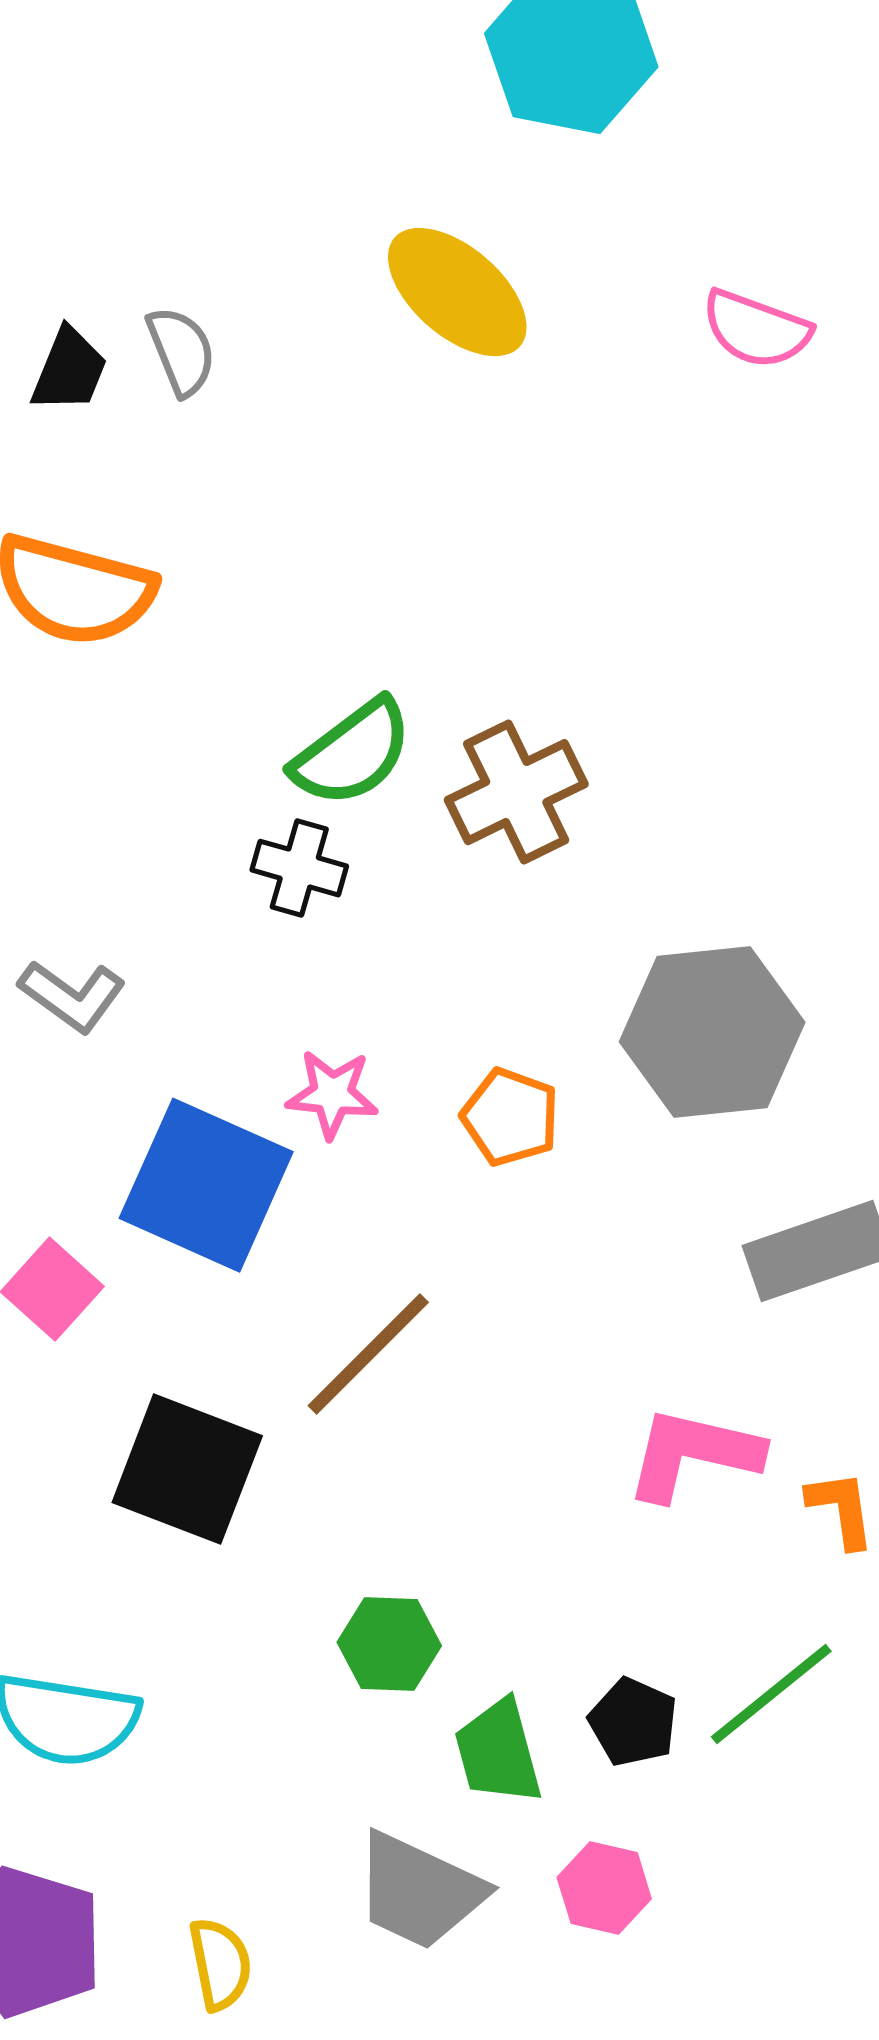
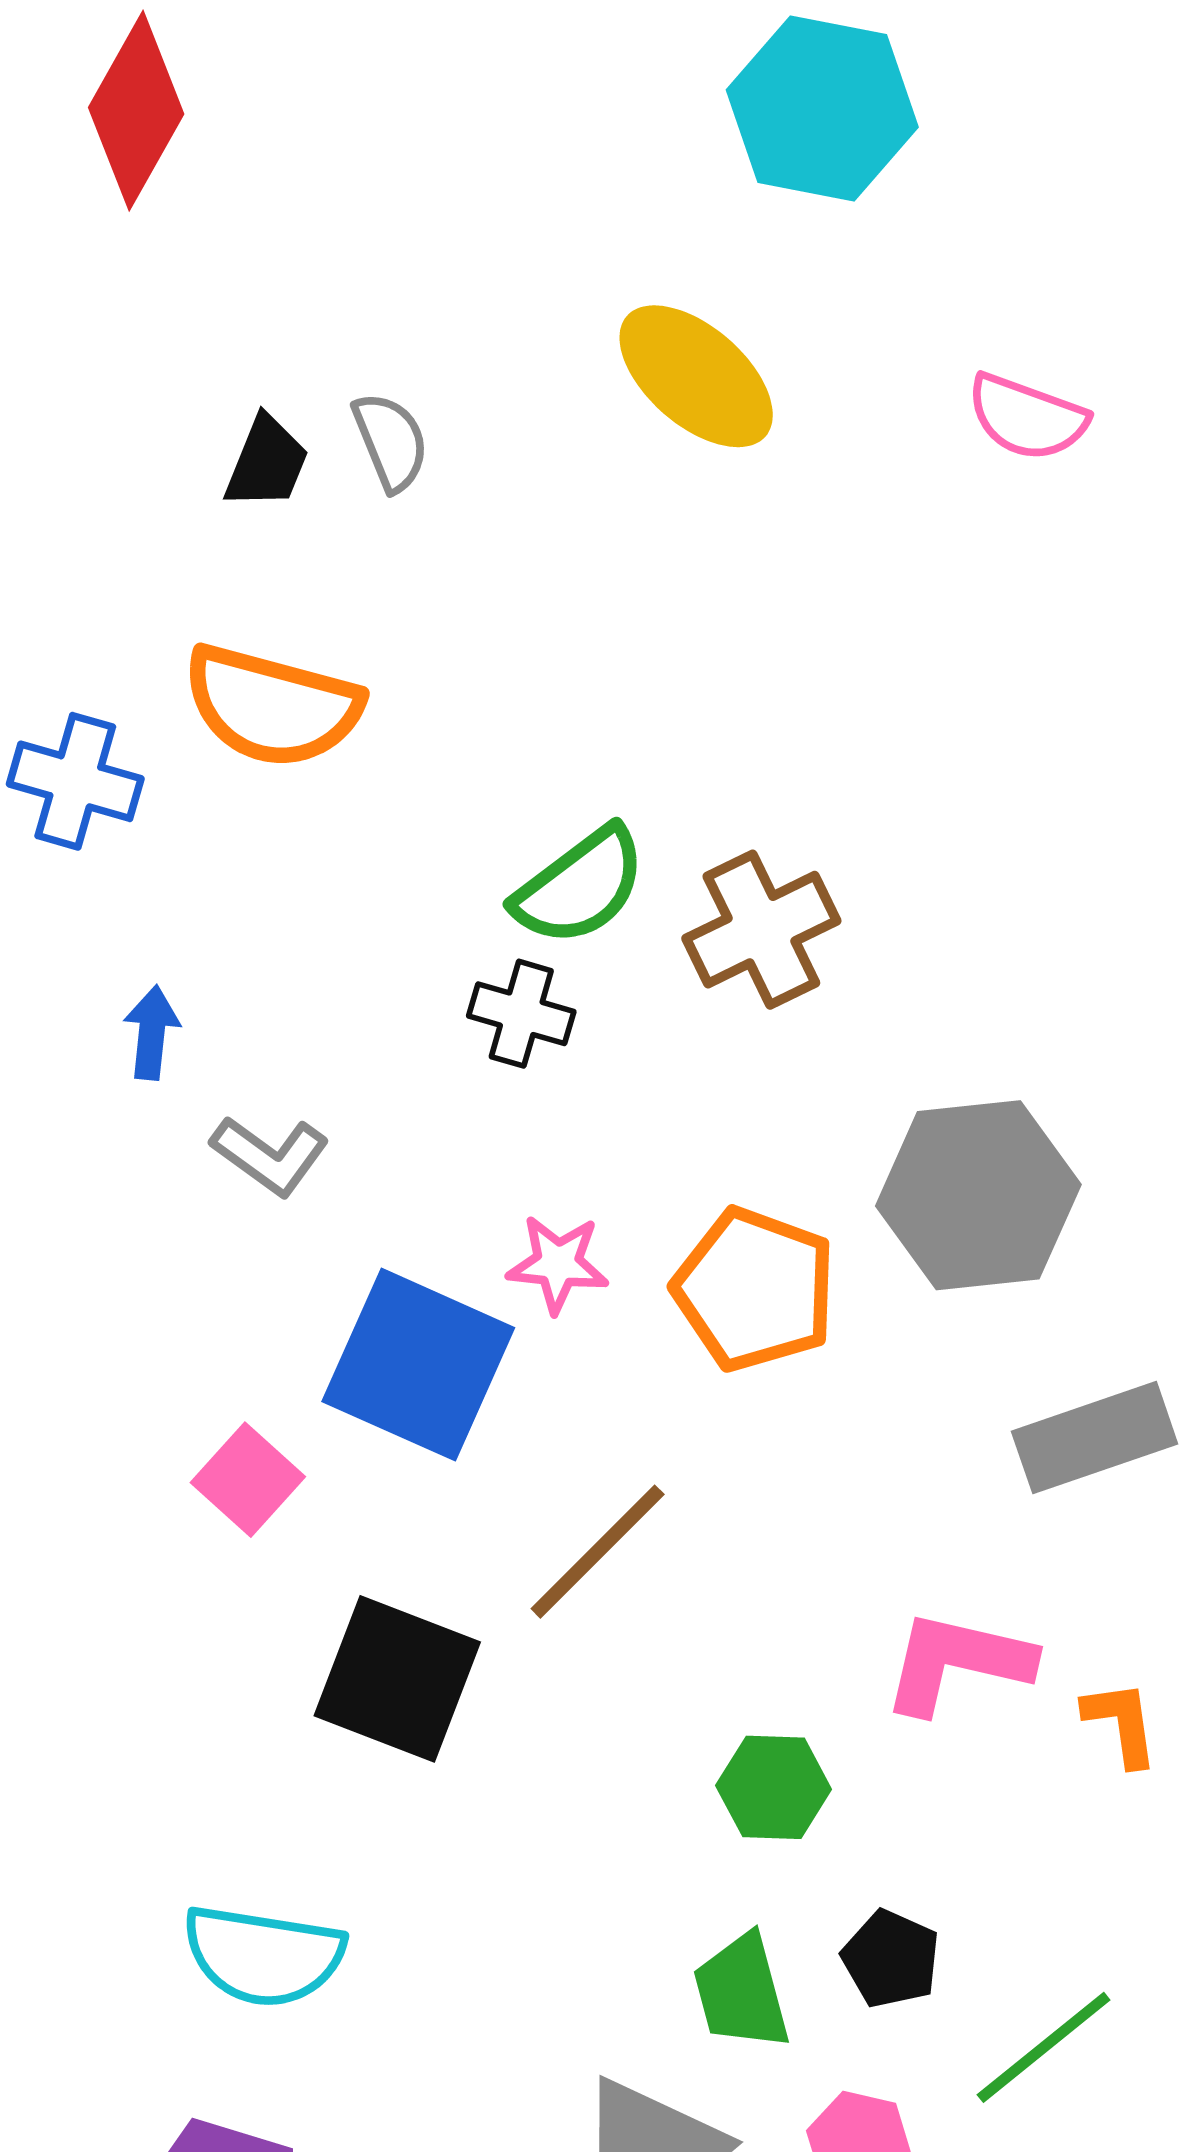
orange pentagon: (510, 1117) -> (755, 1289), size x1.5
green hexagon: (389, 1644) -> (774, 1787), moved
green line: (771, 1694) -> (1044, 2047), moved

